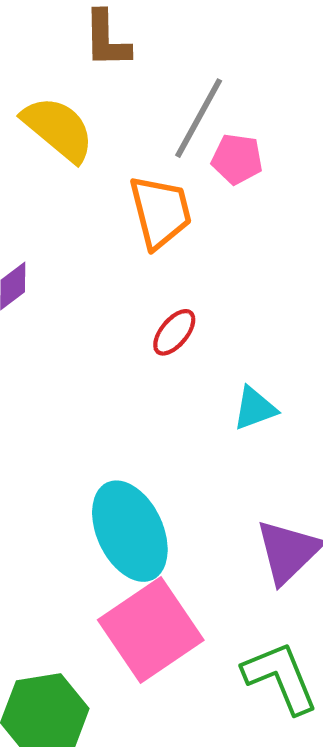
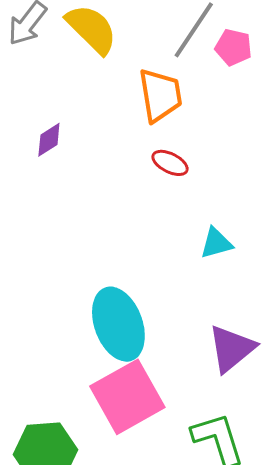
pink pentagon: (237, 159) -> (233, 47), moved
red ellipse: (174, 332) -> (170, 163), moved, turned 72

